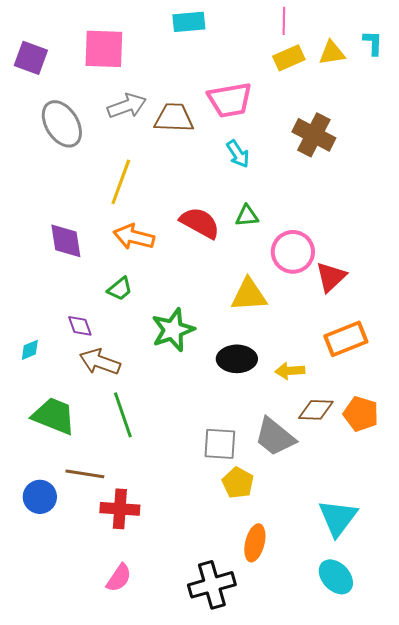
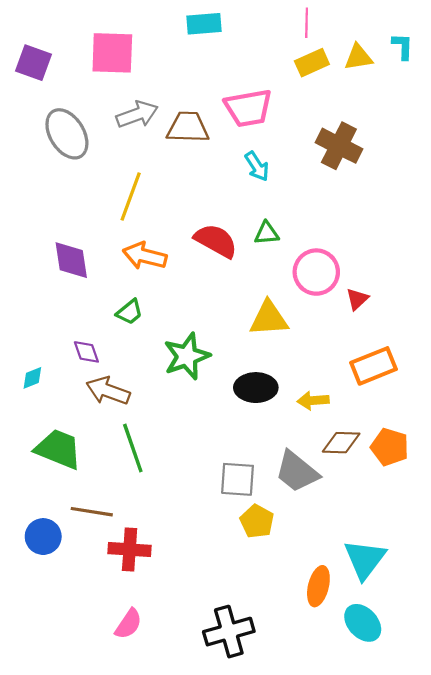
red triangle: (331, 277) -> (357, 299), size x0.7
orange ellipse: (255, 543) -> (318, 586), moved

